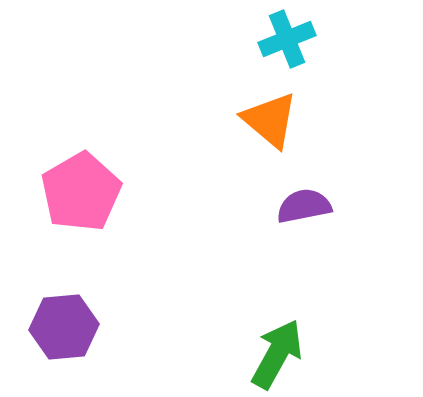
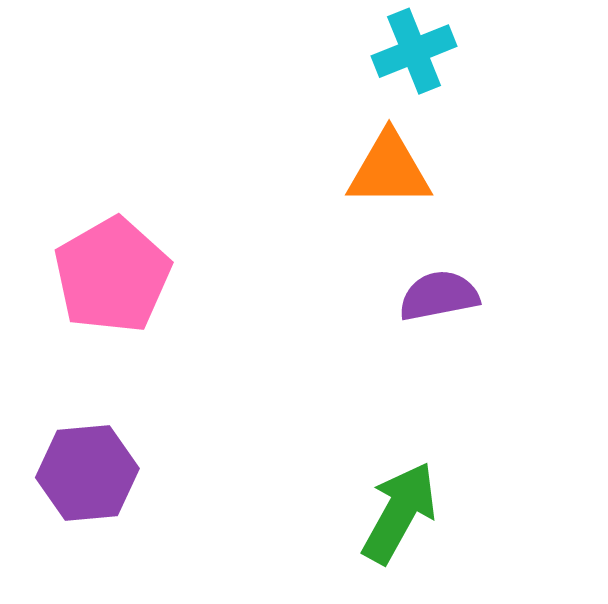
orange triangle: (270, 120) -> (389, 170), turned -40

